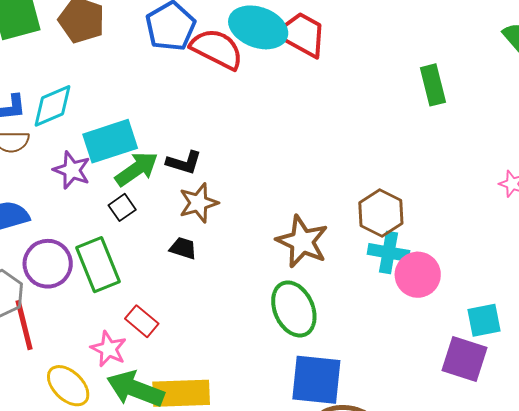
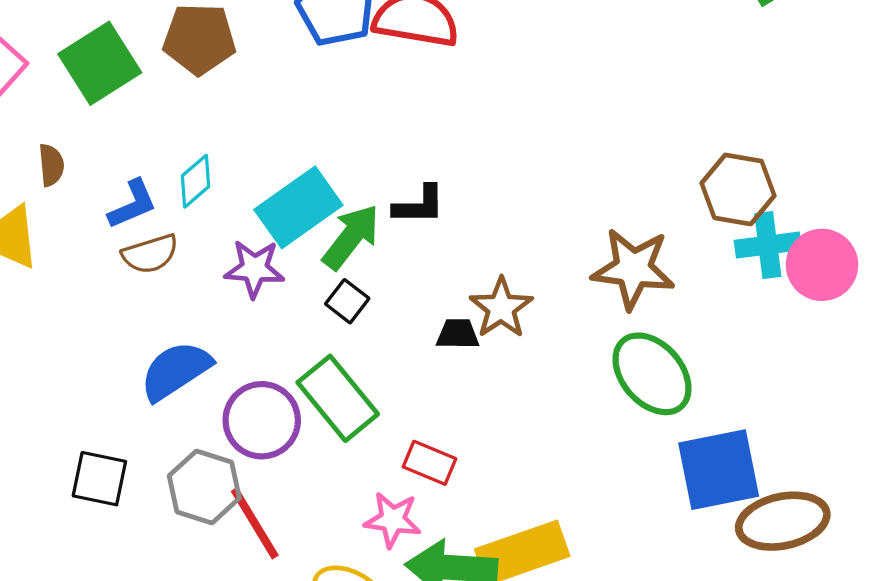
cyan diamond: (52, 106) -> (196, 181), size x0.7
brown star: (199, 203) -> (501, 308), moved

